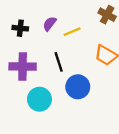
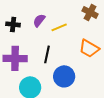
black line: (59, 62) -> (47, 54), turned 30

